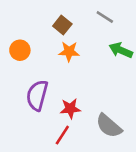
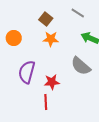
gray semicircle: (109, 126) -> (81, 66), moved
red line: (62, 135) -> (46, 102), turned -35

